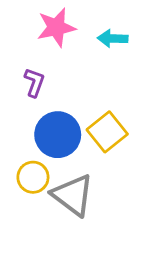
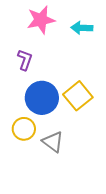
gray triangle: (73, 195) -> (53, 142), size x0.7

